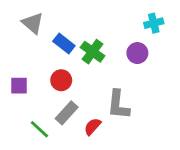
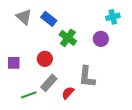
blue rectangle: (64, 44) -> (49, 19), moved
green line: (39, 129) -> (29, 95), turned -63

